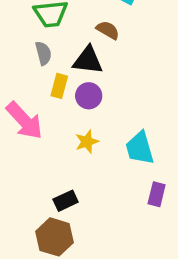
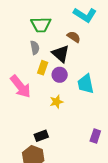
black triangle: (88, 60) -> (61, 54), turned 30
cyan trapezoid: (140, 148) -> (86, 84), moved

